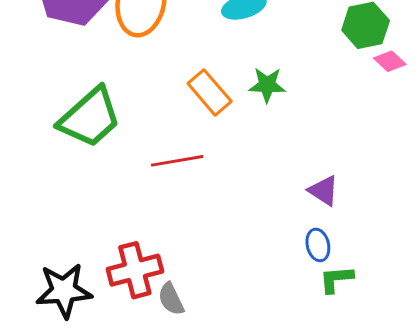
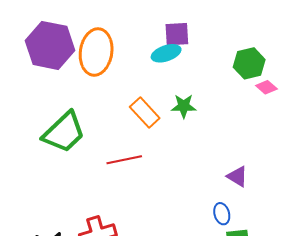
purple triangle: (324, 191) -> (237, 177), moved

